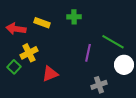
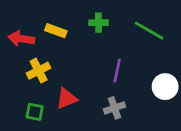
green line: (113, 42) -> (149, 31), moved
green square: (14, 67) -> (35, 112), moved, turned -32
gray cross: (99, 85) -> (114, 108), moved

